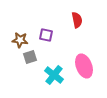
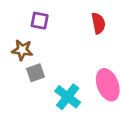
purple square: (46, 35) -> (40, 21), moved

